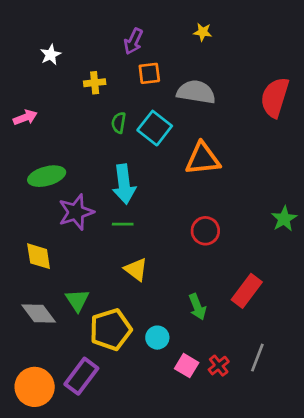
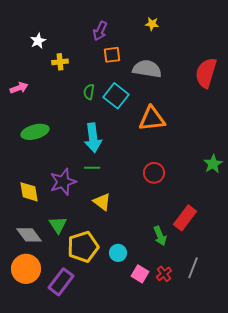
yellow cross: (95, 83) -> (60, 62), moved
purple star: (76, 212) -> (63, 182), moved
green arrow: (197, 307) -> (160, 236), moved
orange circle: (35, 387) -> (26, 269), moved

